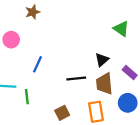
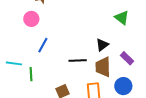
pink circle: (11, 40) -> (31, 19), moved

